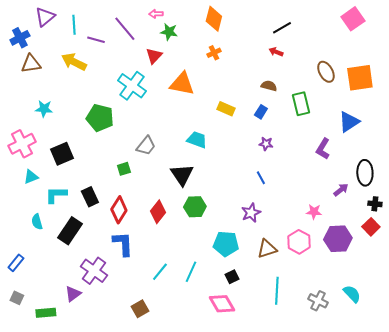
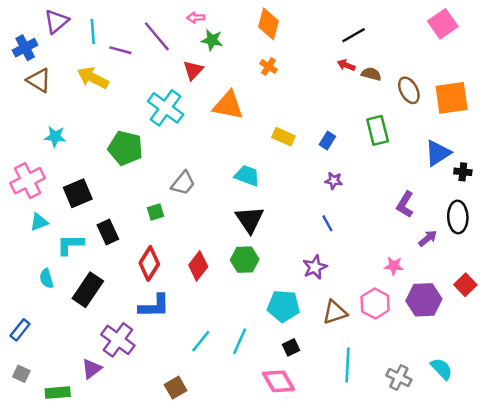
orange cross: (214, 53) -> (268, 66), turned -32
brown triangle: (31, 64) -> (39, 80), turned 40
brown semicircle: (269, 86) -> (371, 74), moved
purple L-shape: (323, 149) -> (405, 204), moved
black triangle: (182, 175) -> (250, 220), moved
black rectangle: (90, 197) -> (108, 232), moved
black cross: (375, 204) -> (463, 172), moved
blue L-shape: (123, 244) -> (154, 306), turned 92

